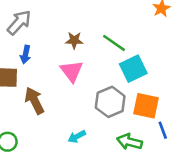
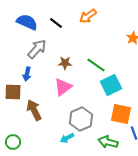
gray arrow: (19, 22) -> (37, 49), moved
pink triangle: (72, 71) -> (63, 87), turned 30
gray hexagon: (110, 102) -> (81, 119), moved

